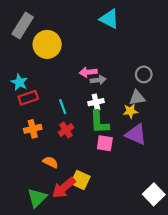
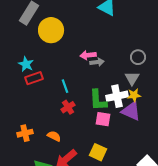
gray triangle: (137, 98) -> (132, 78), turned -49
white cross: (96, 102) -> (117, 96), moved, size x1.5
yellow star: (130, 111) -> (134, 95), moved
orange cross: (33, 129) -> (25, 133), moved
yellow square: (80, 180) -> (98, 152), moved

